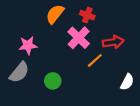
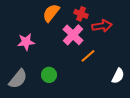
red arrow: (113, 42) -> (102, 26), moved
gray semicircle: (19, 72) -> (18, 79), moved

